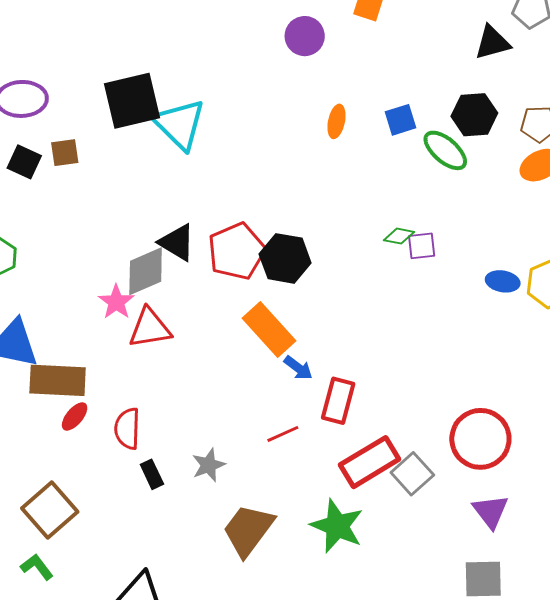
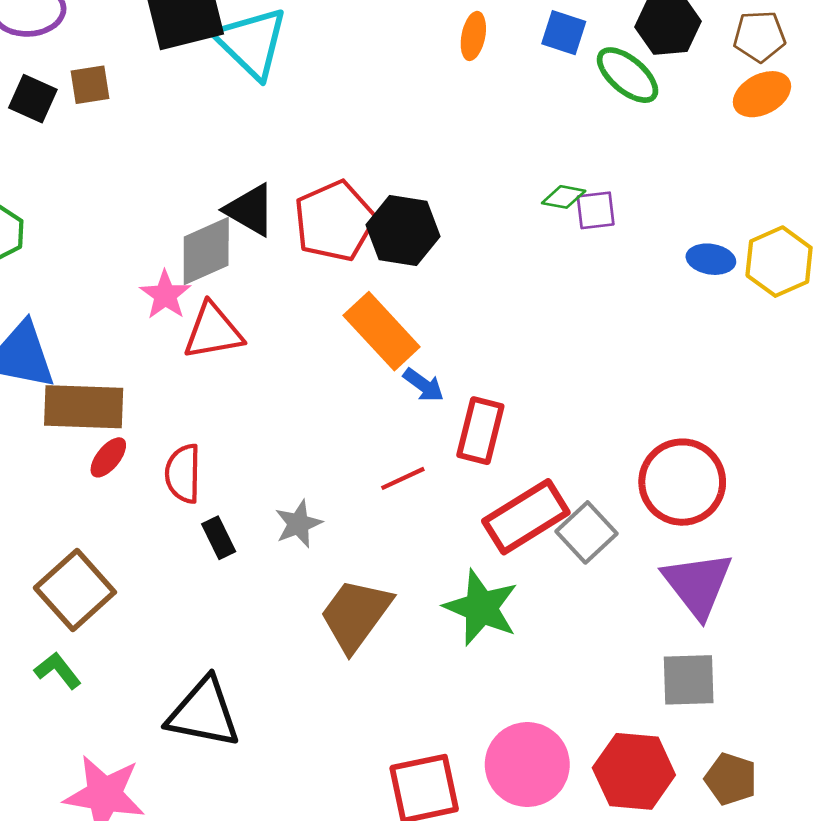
blue square: (401, 120) -> (564, 33), turned 36
purple triangle: (491, 511) -> (698, 584), size x1.4

